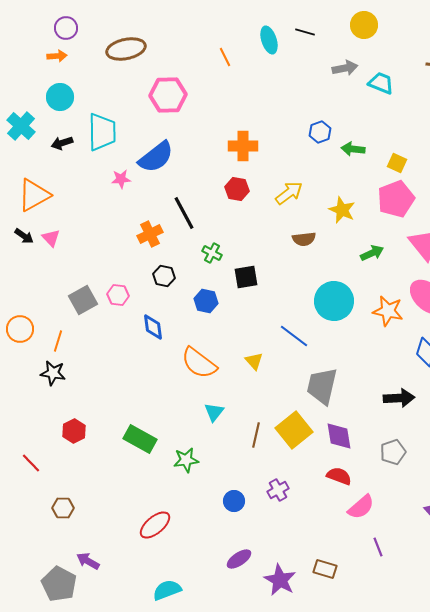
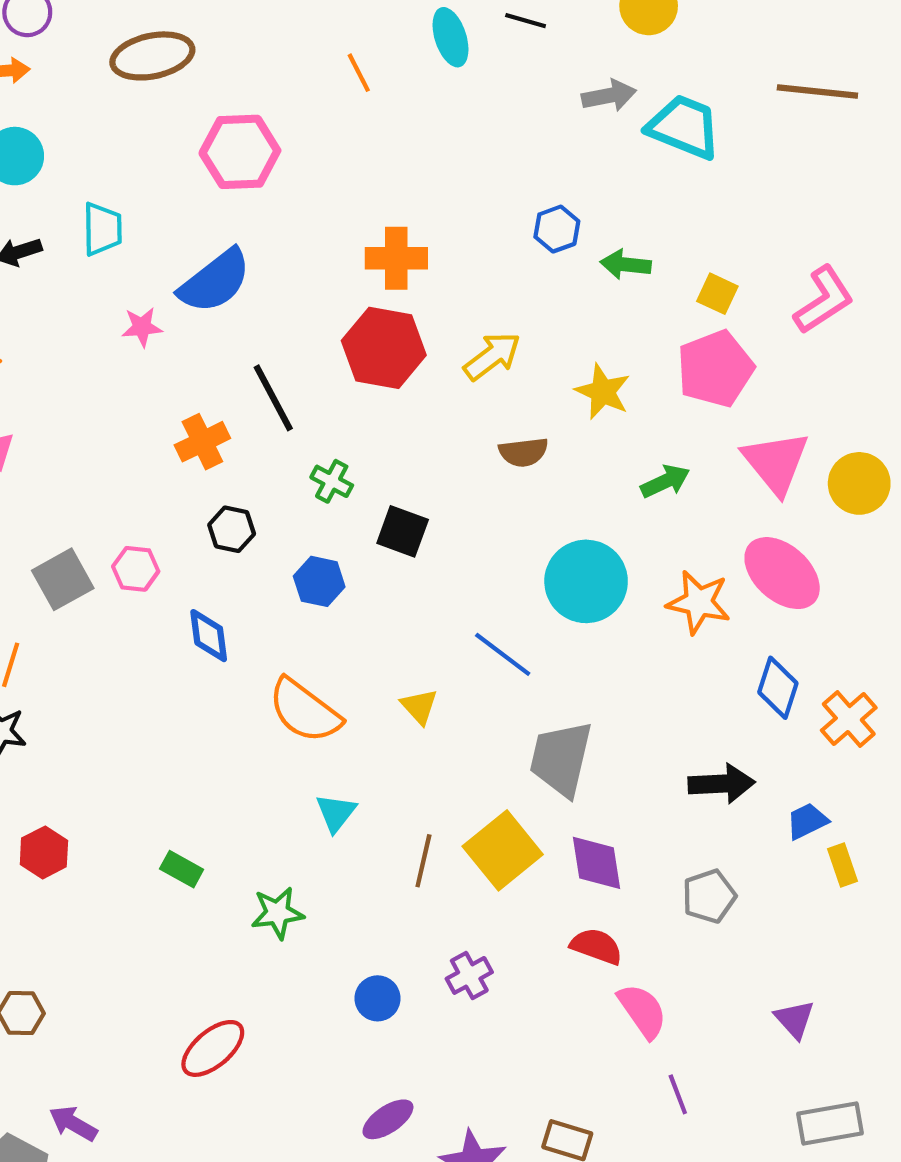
cyan trapezoid: (381, 83) -> (684, 127), size x1.4
cyan trapezoid: (102, 132) -> (102, 229), size x0.7
red hexagon: (237, 189) -> (384, 348), size x1.6
black square: (246, 277) -> (403, 531), turned 30
green rectangle: (140, 439) -> (182, 869), size x0.6
pink semicircle: (361, 507) -> (642, 1011), turned -84

